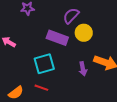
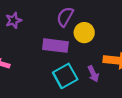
cyan square: (44, 64) -> (65, 76), moved

